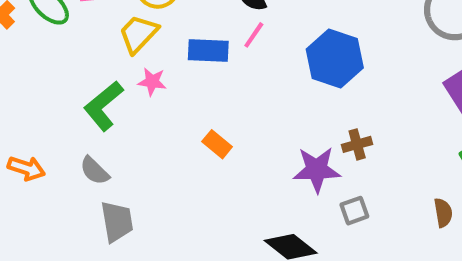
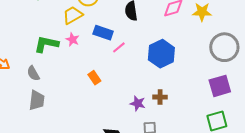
pink line: (254, 35) -> (119, 47), moved
green L-shape: (103, 106) -> (46, 44), turned 35
purple star: (317, 170) -> (138, 103), size x0.7

